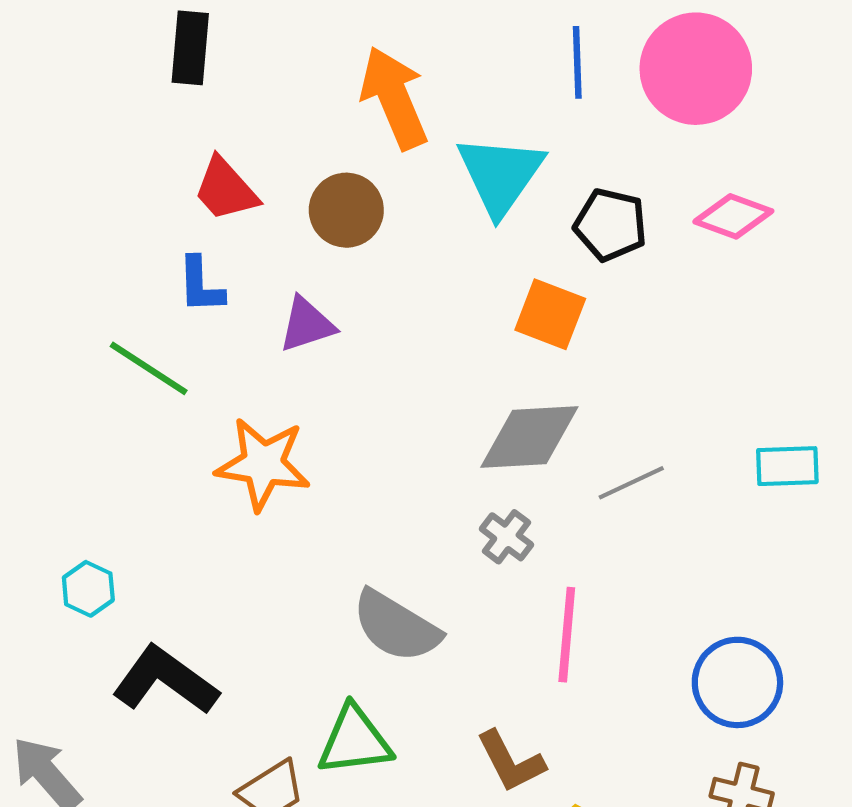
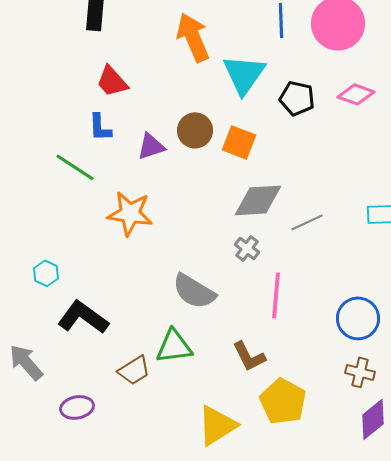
brown circle: (346, 210) -> (195, 130), moved
orange square: (550, 314) -> (239, 142), moved

